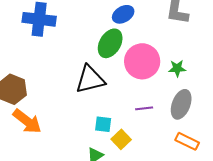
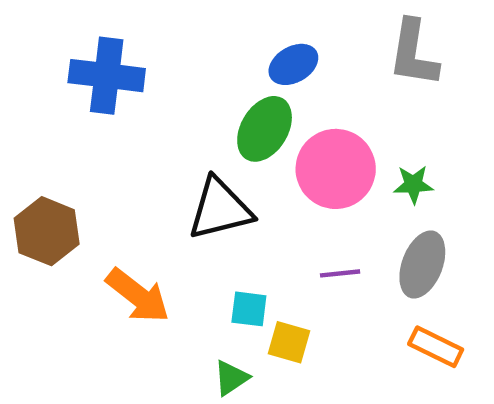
orange arrow: (27, 121) -> (138, 296), moved
yellow square: (121, 139) -> (289, 342), turned -30

